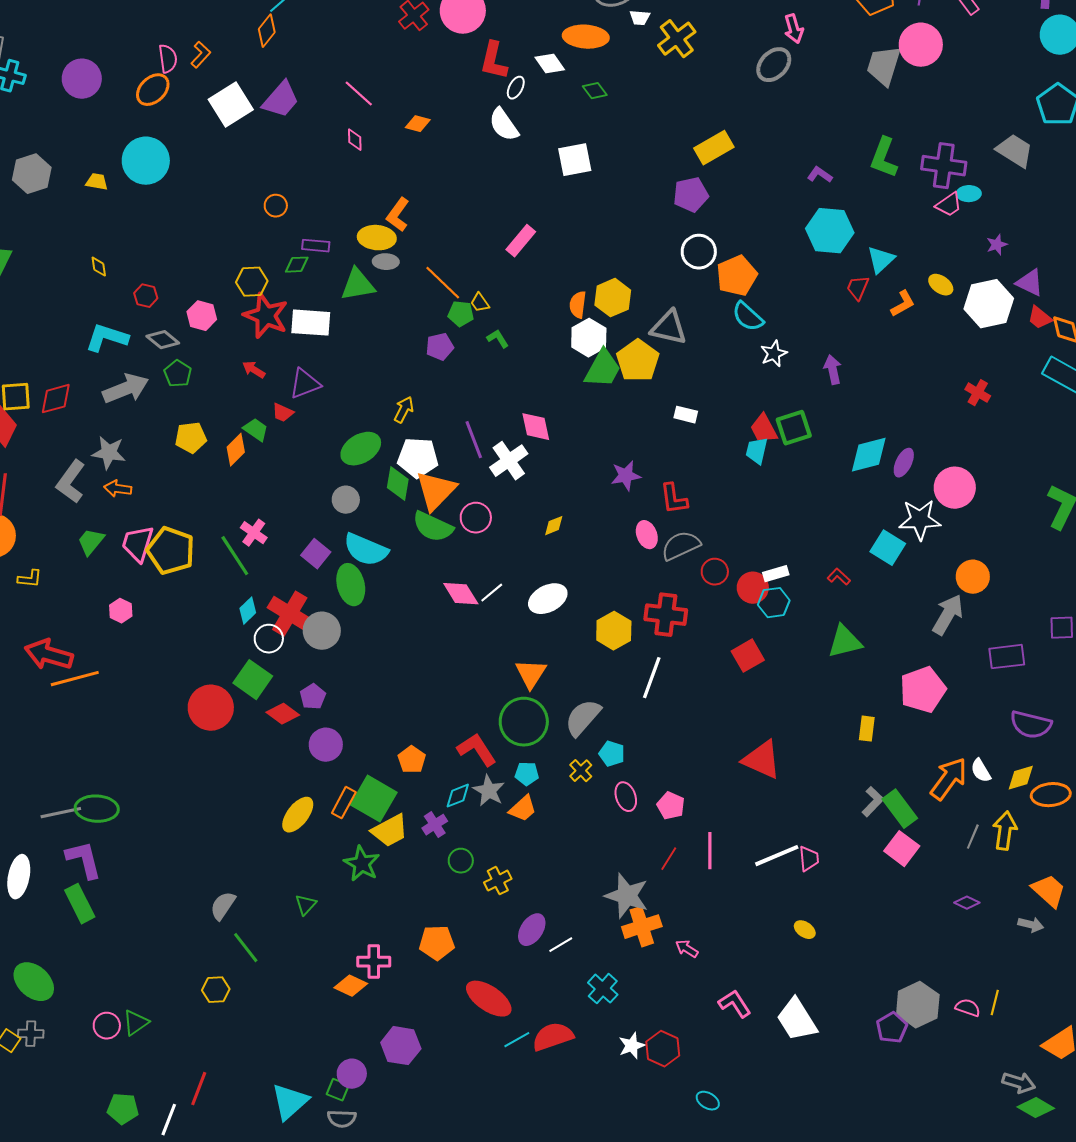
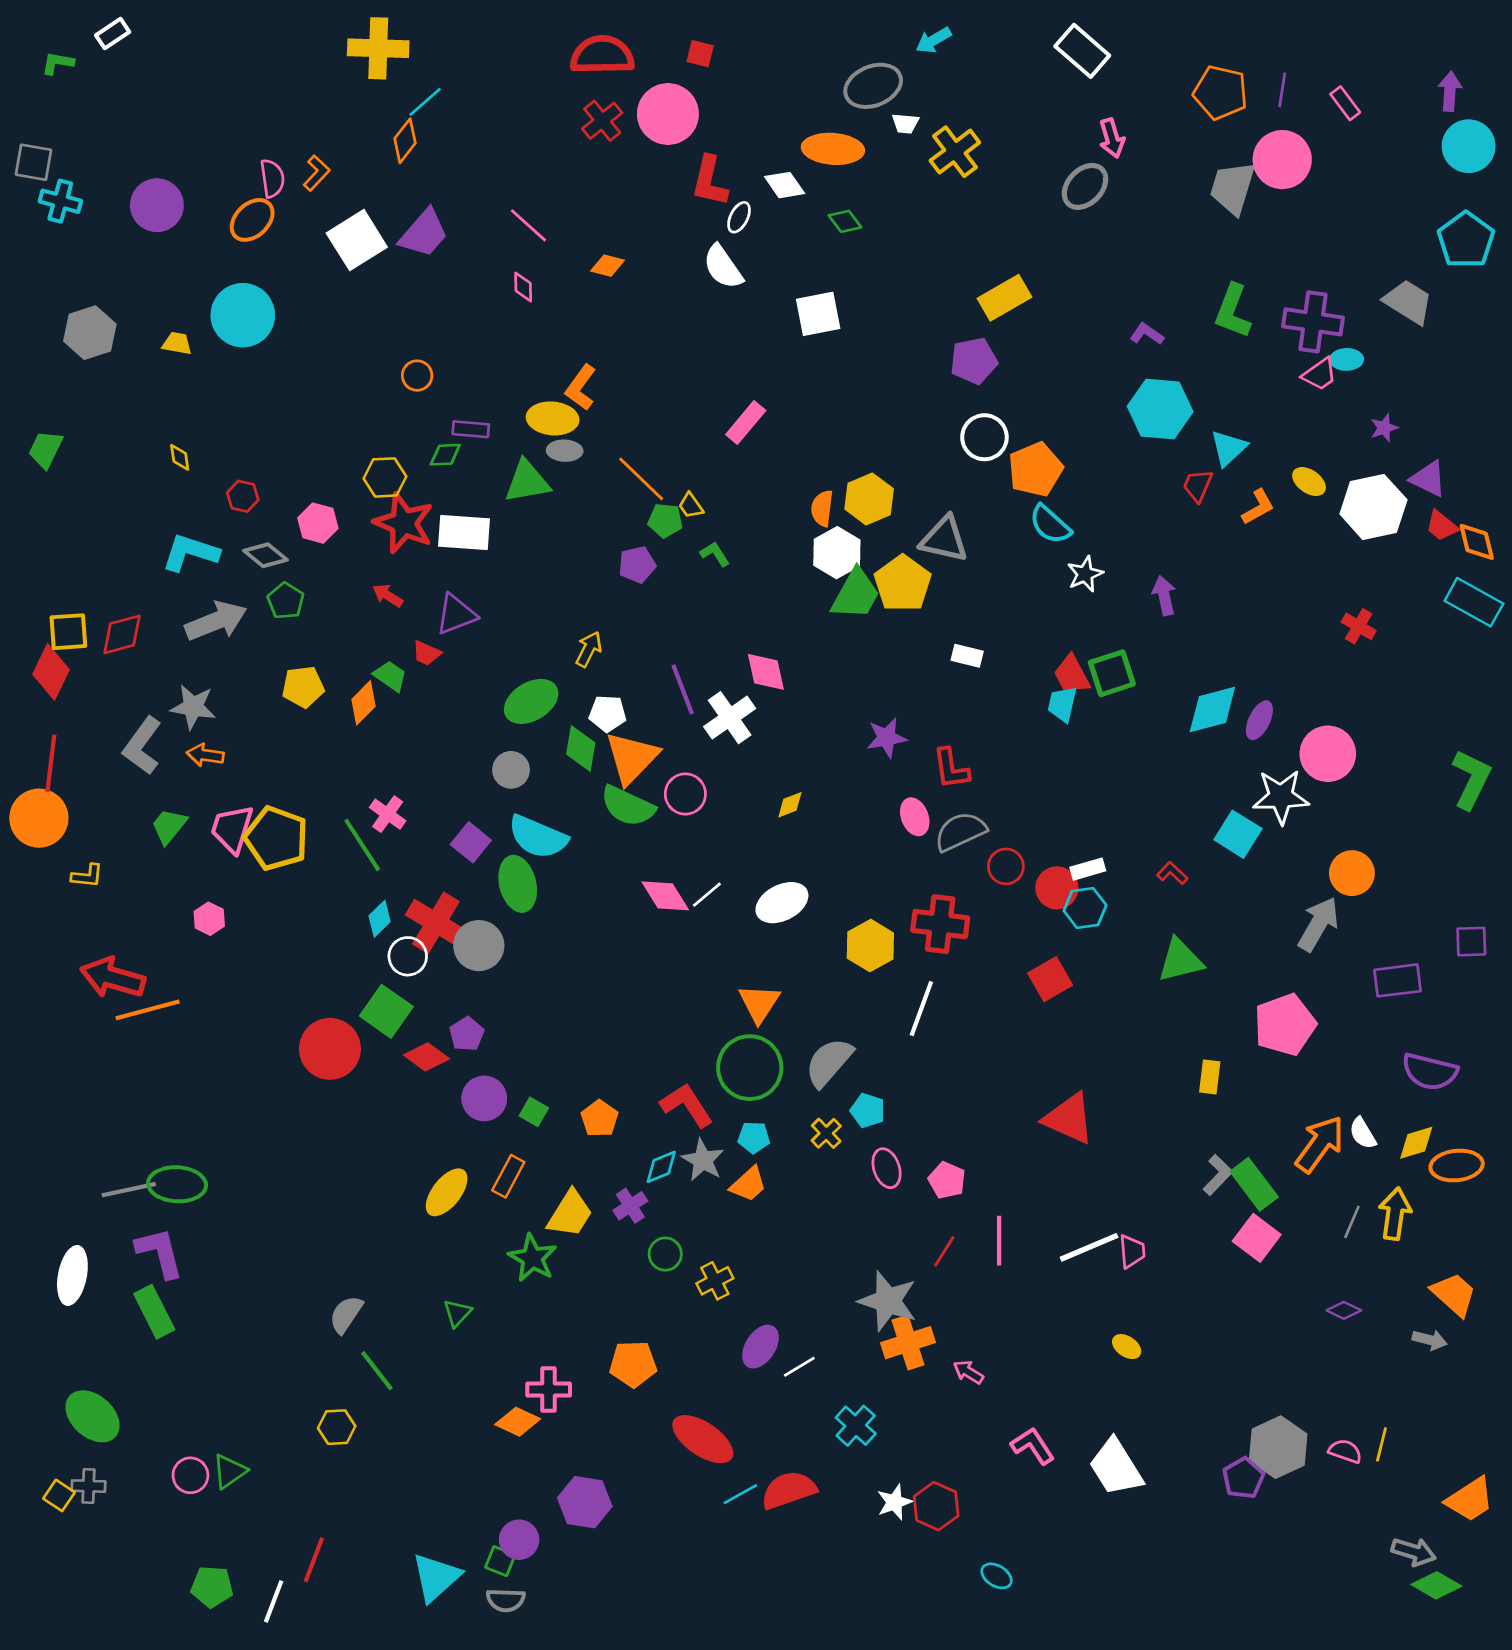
white pentagon: (418, 458) -> (608, 714), size x0.7
green square: (374, 799) -> (534, 1112), moved, size x0.5
yellow trapezoid: (390, 831) -> (570, 1214), turned -30

